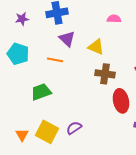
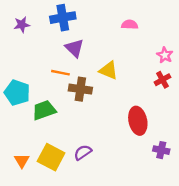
yellow triangle: (96, 47) -> (109, 70), moved
cyan pentagon: (18, 54) -> (17, 93), moved
brown cross: (105, 74) -> (80, 89), moved

